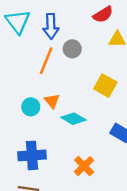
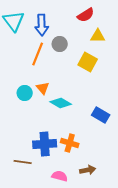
yellow square: (105, 86) -> (88, 62), moved
blue cross: (32, 155) -> (45, 144), moved
orange cross: (84, 166) -> (70, 143), turned -30

